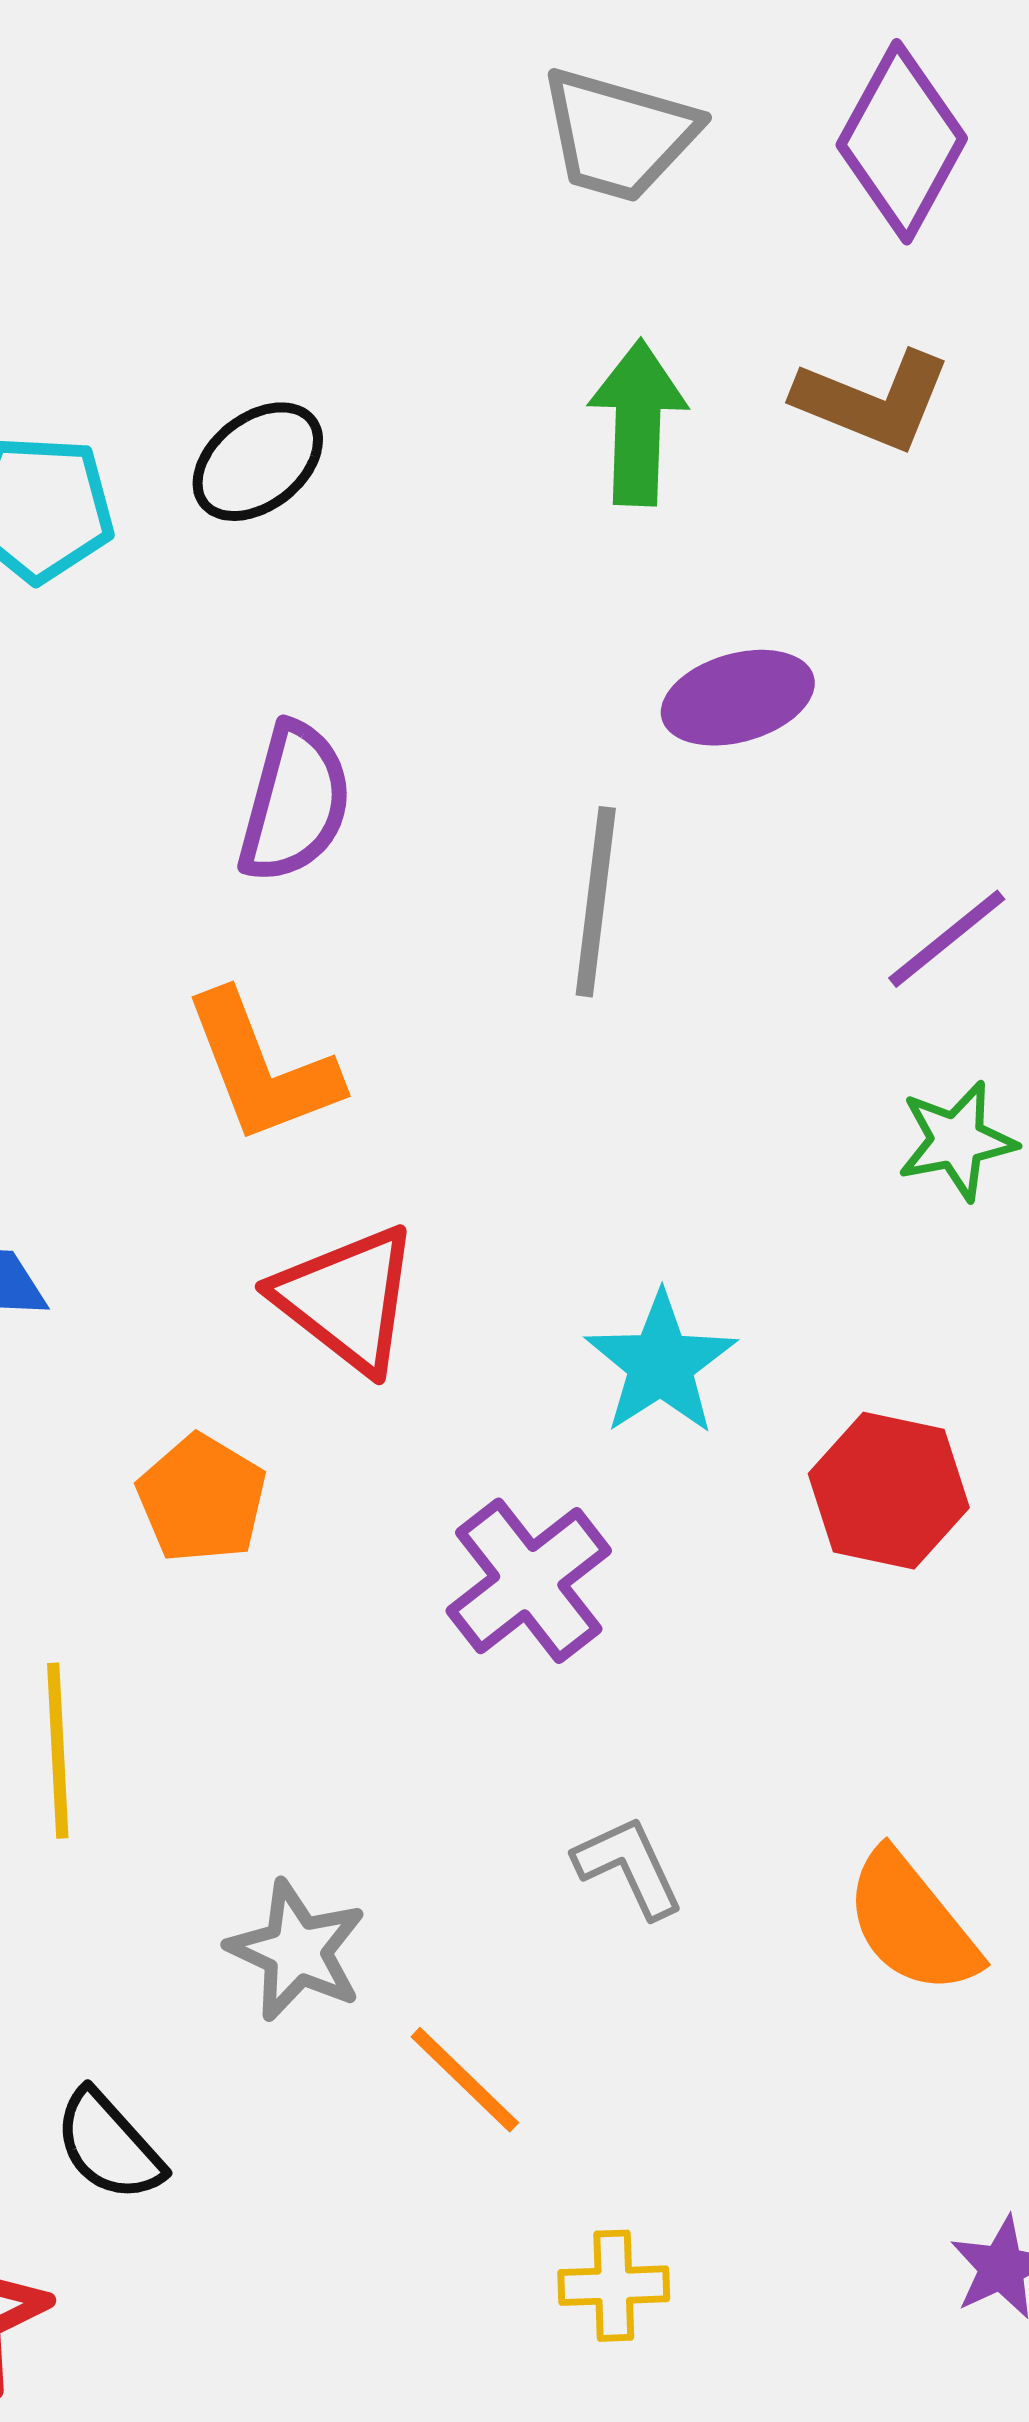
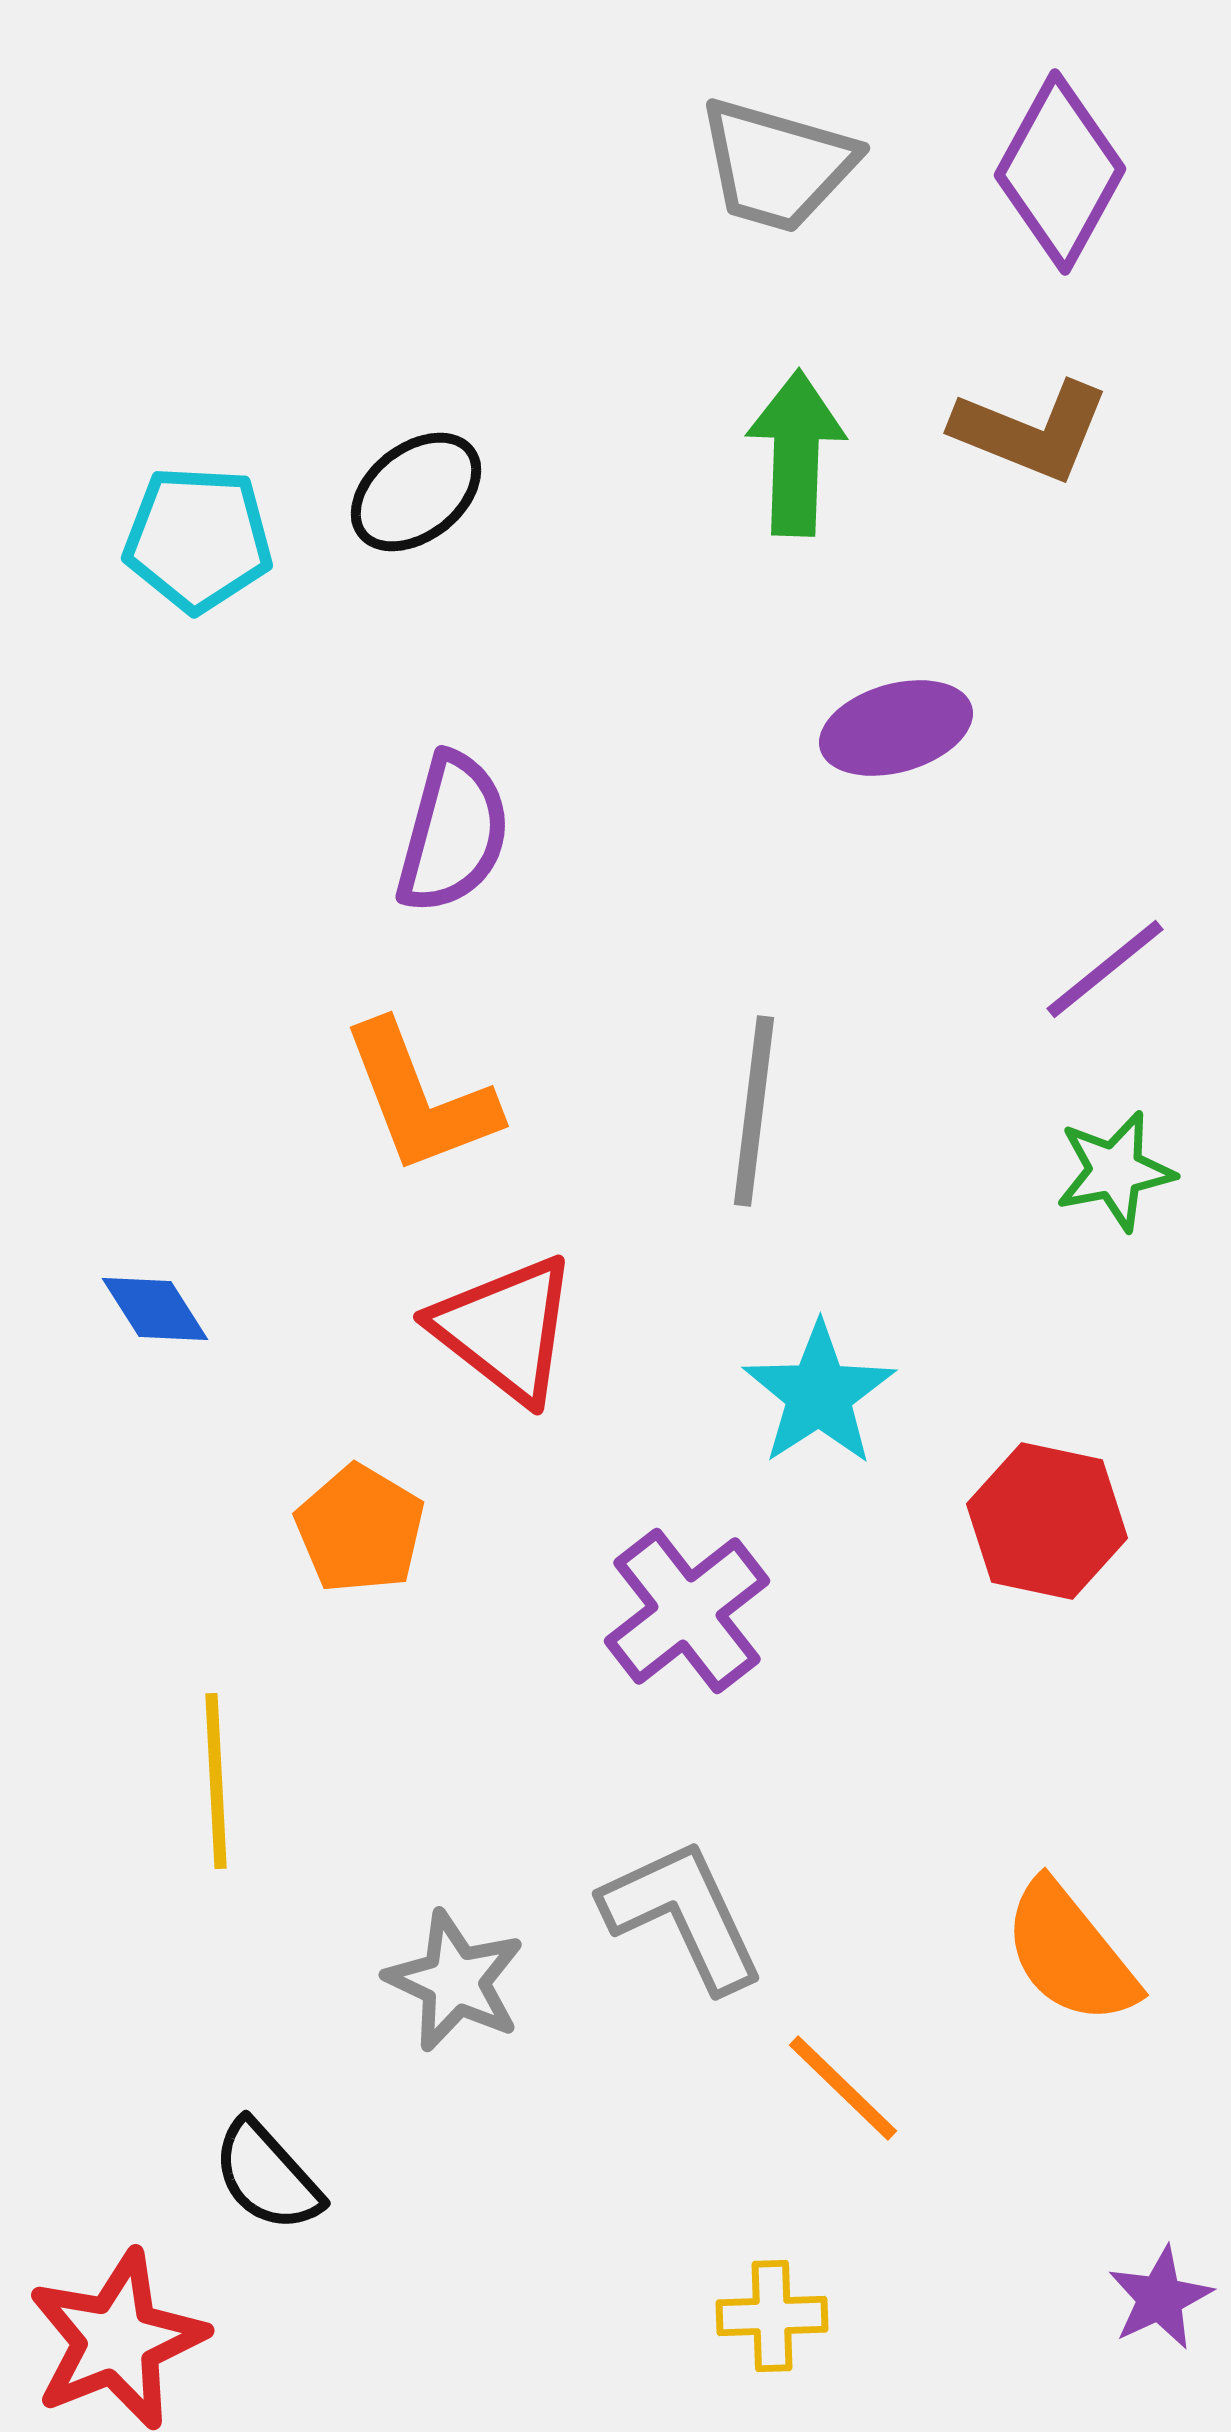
gray line: (596, 902) -> (754, 1111), moved
gray L-shape: (629, 1867) -> (683, 1915), moved, size x1.5
orange line: (465, 2080) -> (843, 2088), moved

